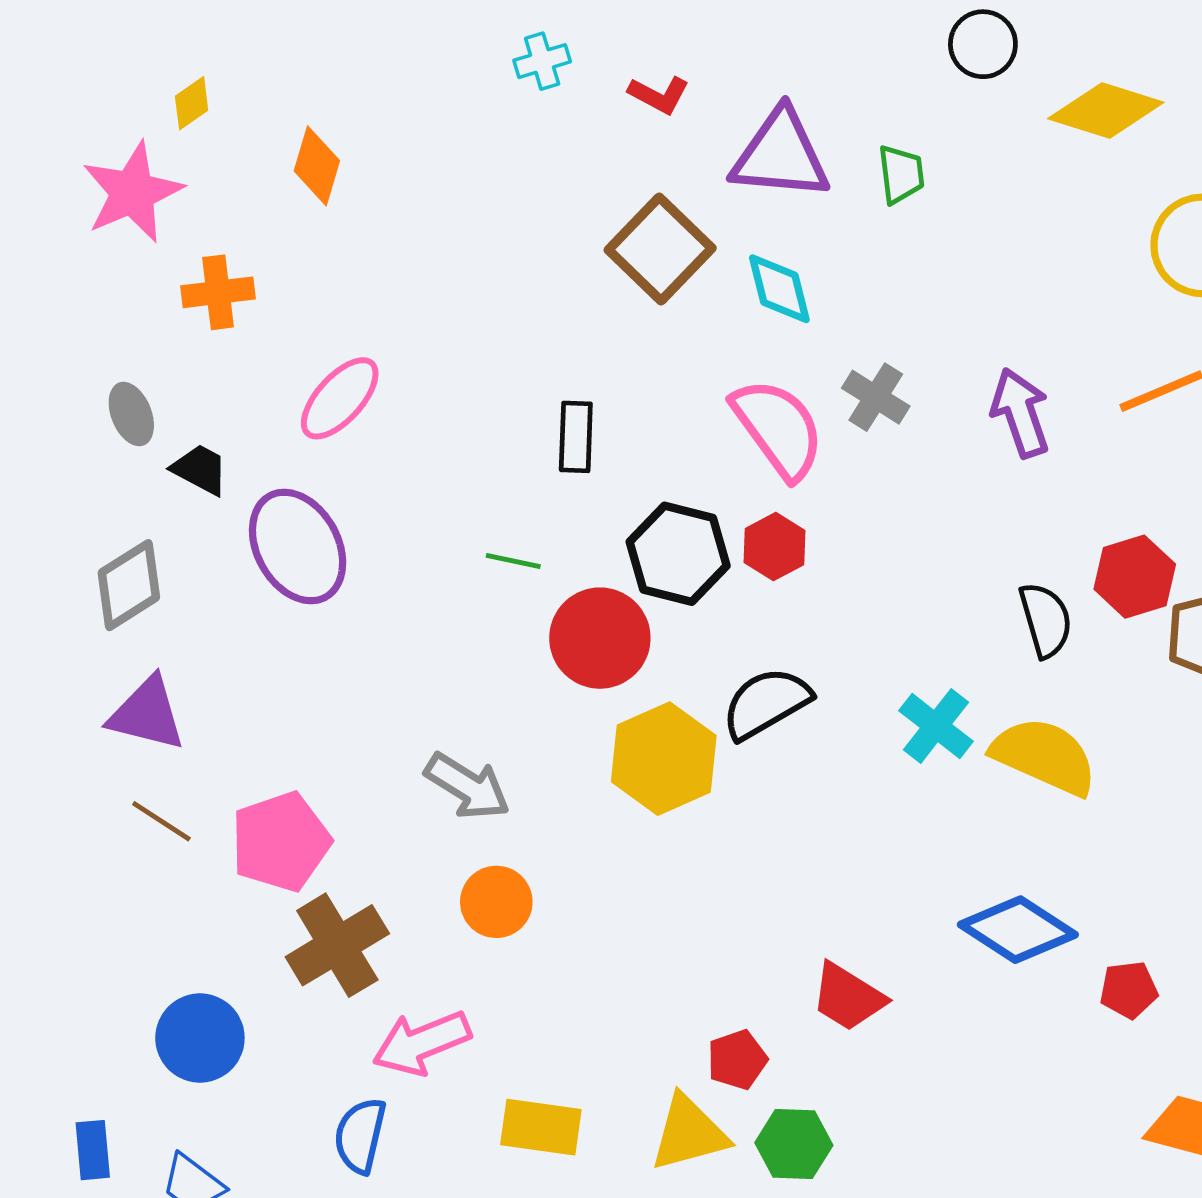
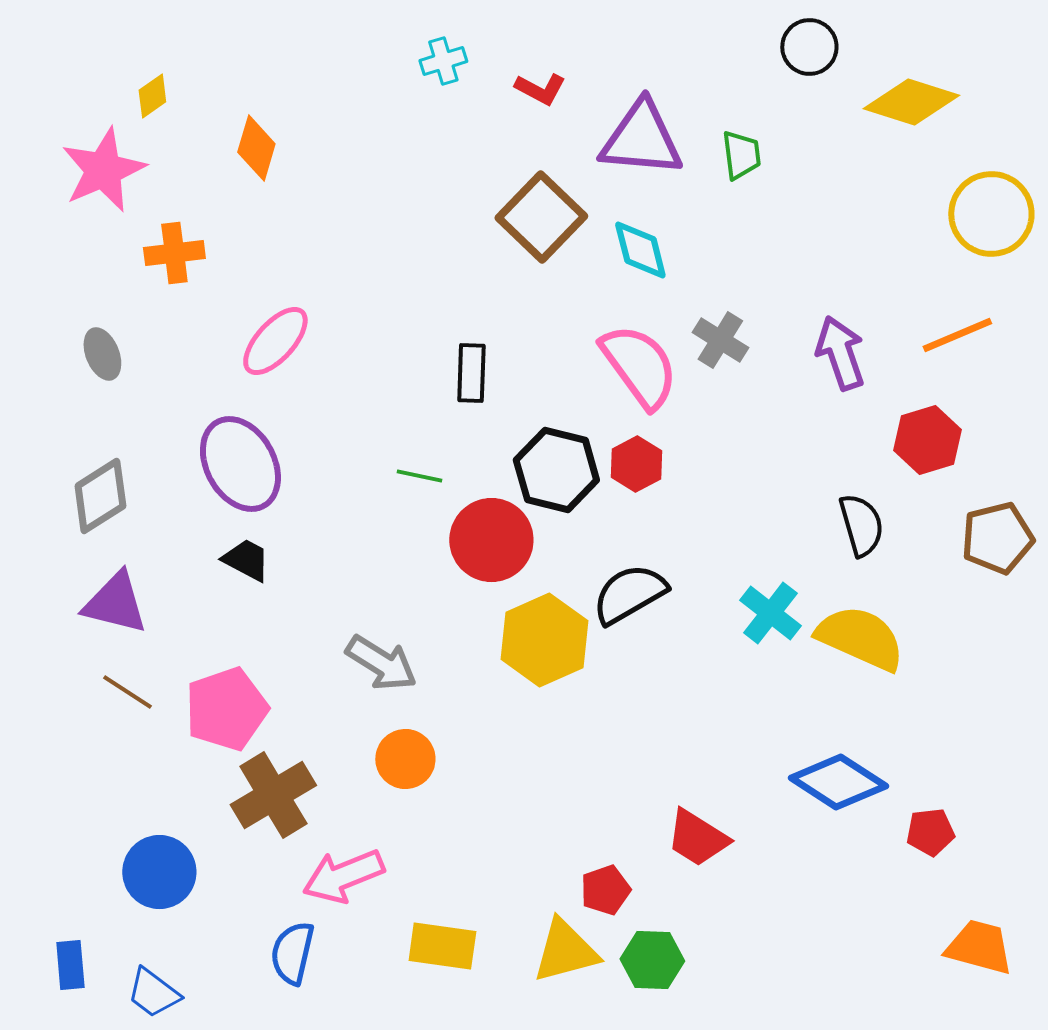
black trapezoid: (200, 469) -> (246, 560), moved
red hexagon: (1135, 577) -> (927, 440), moved

